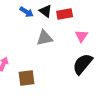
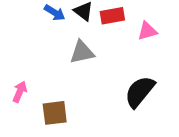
pink triangle: (82, 36) -> (147, 31), moved, turned 40

